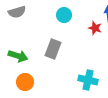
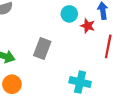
cyan circle: (64, 15) -> (69, 14), moved

